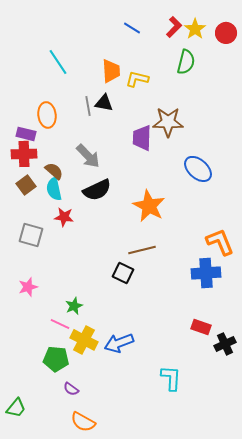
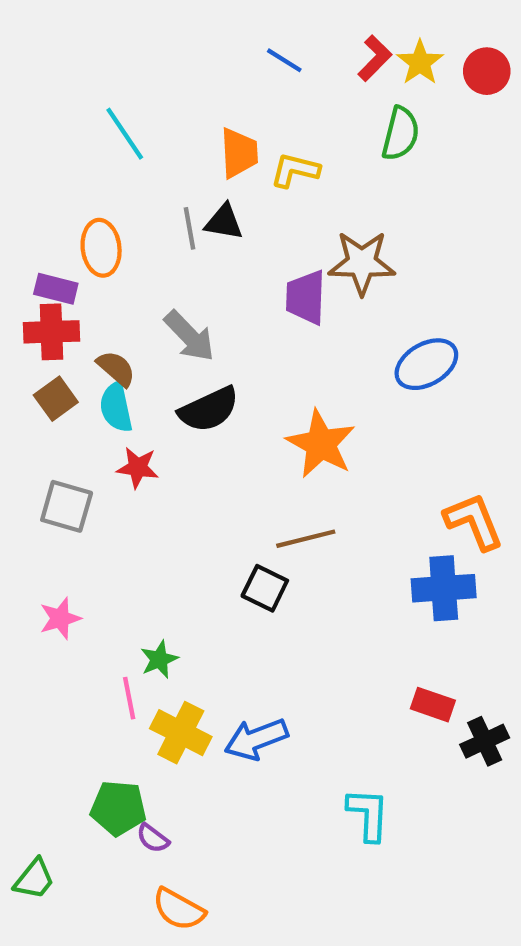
blue ellipse: (198, 169) -> (426, 364), turned -72
pink line: (60, 324) -> (129, 698), turned 54
green pentagon: (56, 359) -> (118, 808), moved

